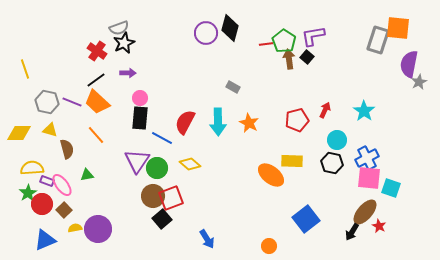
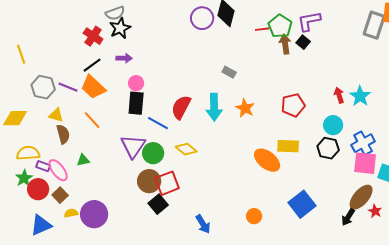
red arrow: (325, 110) -> (339, 95), moved, turned -42
yellow triangle: (50, 130) -> (56, 115), moved
orange circle: (269, 246) -> (254, 216), moved

